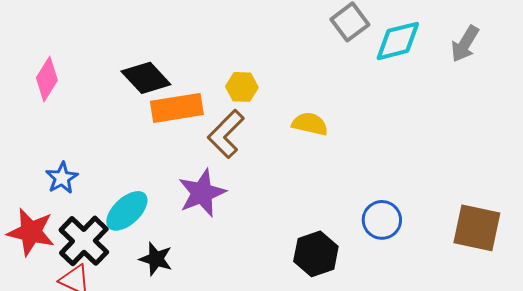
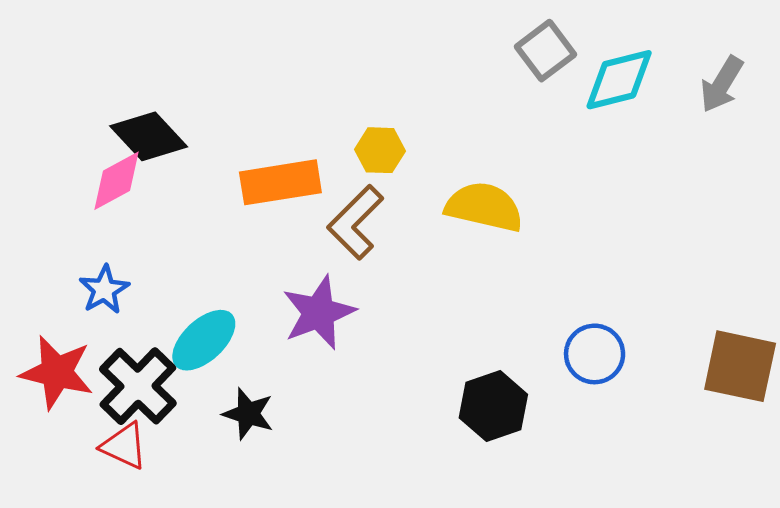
black diamond: (146, 78) -> (149, 136), moved
pink diamond: (47, 79) -> (116, 181), moved, turned 30
yellow semicircle: (310, 124) -> (484, 207), size x1.4

